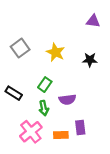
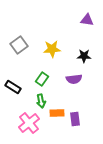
yellow star: (56, 52) -> (52, 49), turned -30
purple semicircle: (67, 100) -> (74, 79), moved
orange rectangle: (61, 135) -> (57, 113), moved

